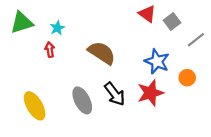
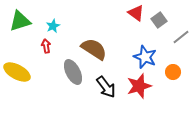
gray ellipse: (82, 100) -> (73, 72), moved
yellow ellipse: (35, 106) -> (17, 72), moved, turned -32

